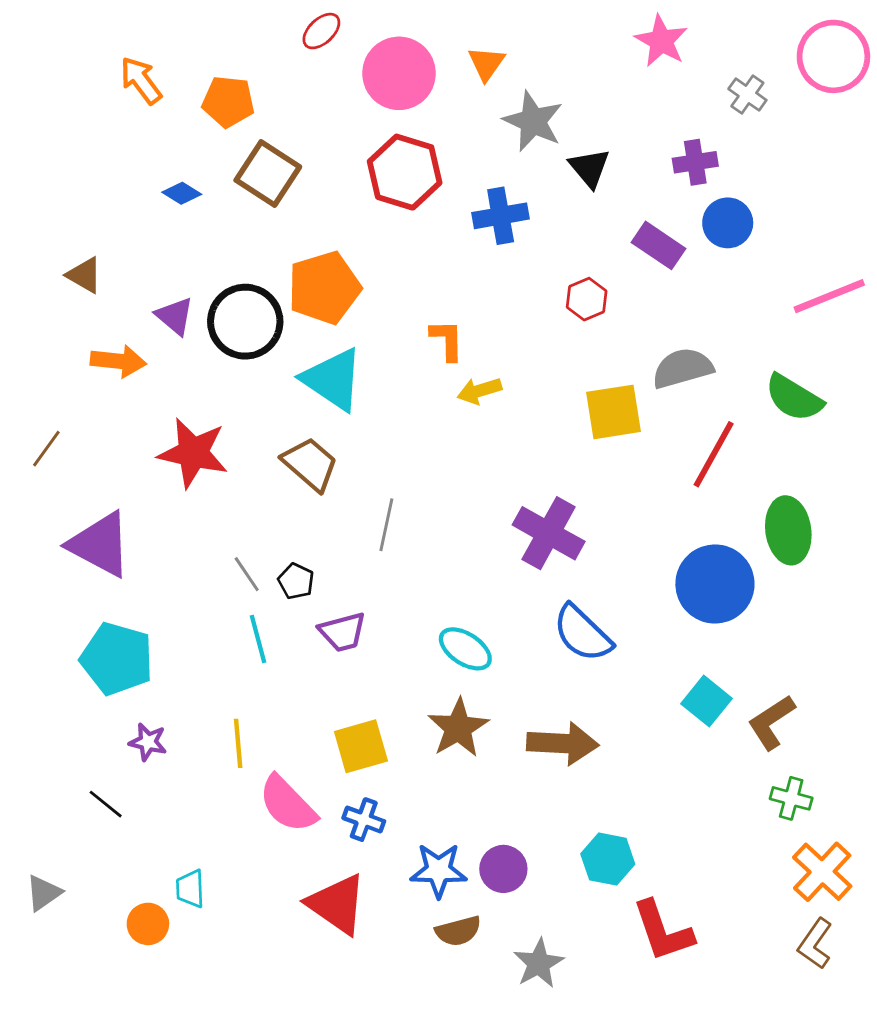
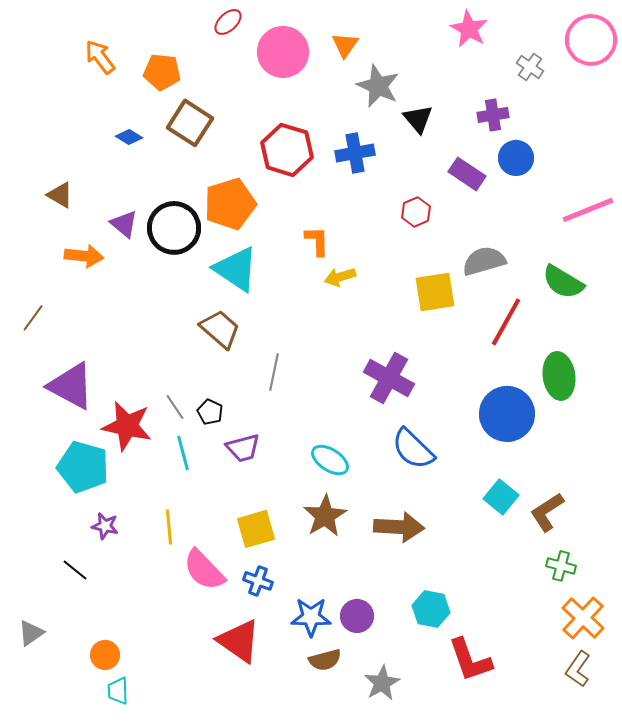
red hexagon: (405, 172) -> (287, 150), moved
red star: (193, 453) -> (127, 426), moved
cyan trapezoid: (190, 889) -> (118, 691), moved

